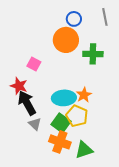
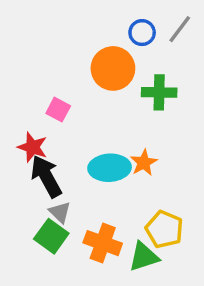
gray line: (105, 17) -> (180, 29), turned 48
blue circle: (74, 19) -> (142, 33), moved
yellow pentagon: (77, 116) -> (164, 229), moved
green square: (61, 123) -> (51, 236), moved

